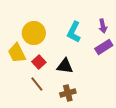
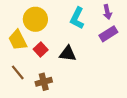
brown line: (37, 84) -> (18, 72), moved
brown cross: (68, 93) -> (44, 82), moved

